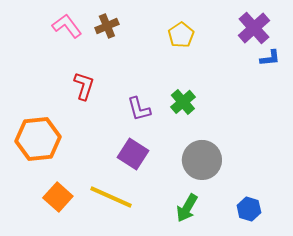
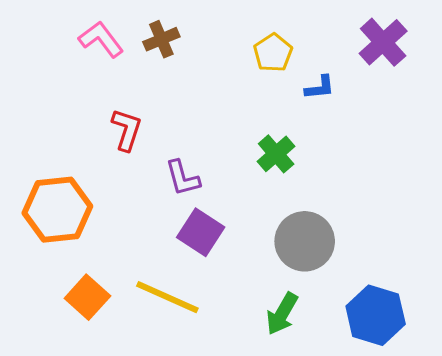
blue L-shape: (270, 58) -> (320, 87), moved
purple L-shape: (139, 109) -> (182, 178), moved
blue hexagon: (249, 209) -> (376, 315), size x1.6

